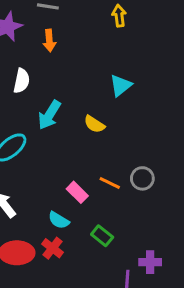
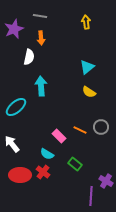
white semicircle: (22, 81) -> (29, 57), moved
cyan arrow: (49, 115) -> (41, 86), turned 144
yellow semicircle: (94, 124) -> (89, 92), moved
purple cross: (150, 262) -> (106, 181), turned 32

